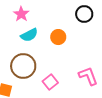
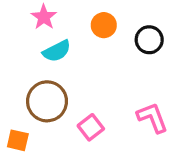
black circle: (84, 14) -> (149, 40), moved
orange circle: (58, 37) -> (104, 25), moved

